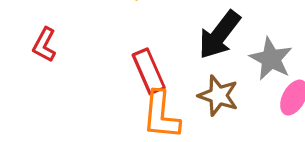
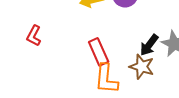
black arrow: (219, 35) -> (149, 45), moved, size x0.7

